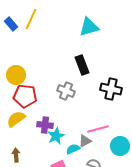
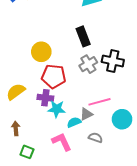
yellow circle: (16, 75) -> (41, 52), moved
gray cross: (66, 91) -> (88, 64), moved, turned 36
red pentagon: (25, 96) -> (54, 76), moved
cyan star: (56, 136) -> (57, 109), turned 30

